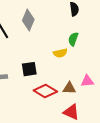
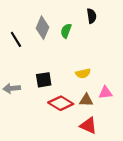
green semicircle: (73, 39) -> (66, 31), moved
yellow semicircle: (60, 53) -> (83, 73), moved

